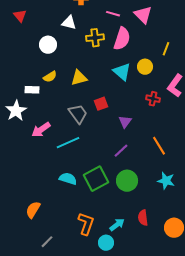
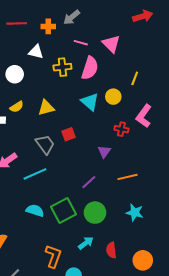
purple triangle: (125, 122) -> (104, 152), moved
orange line: (159, 146) -> (128, 177), turned -72
cyan arrow: (117, 225) -> (86, 243), moved

